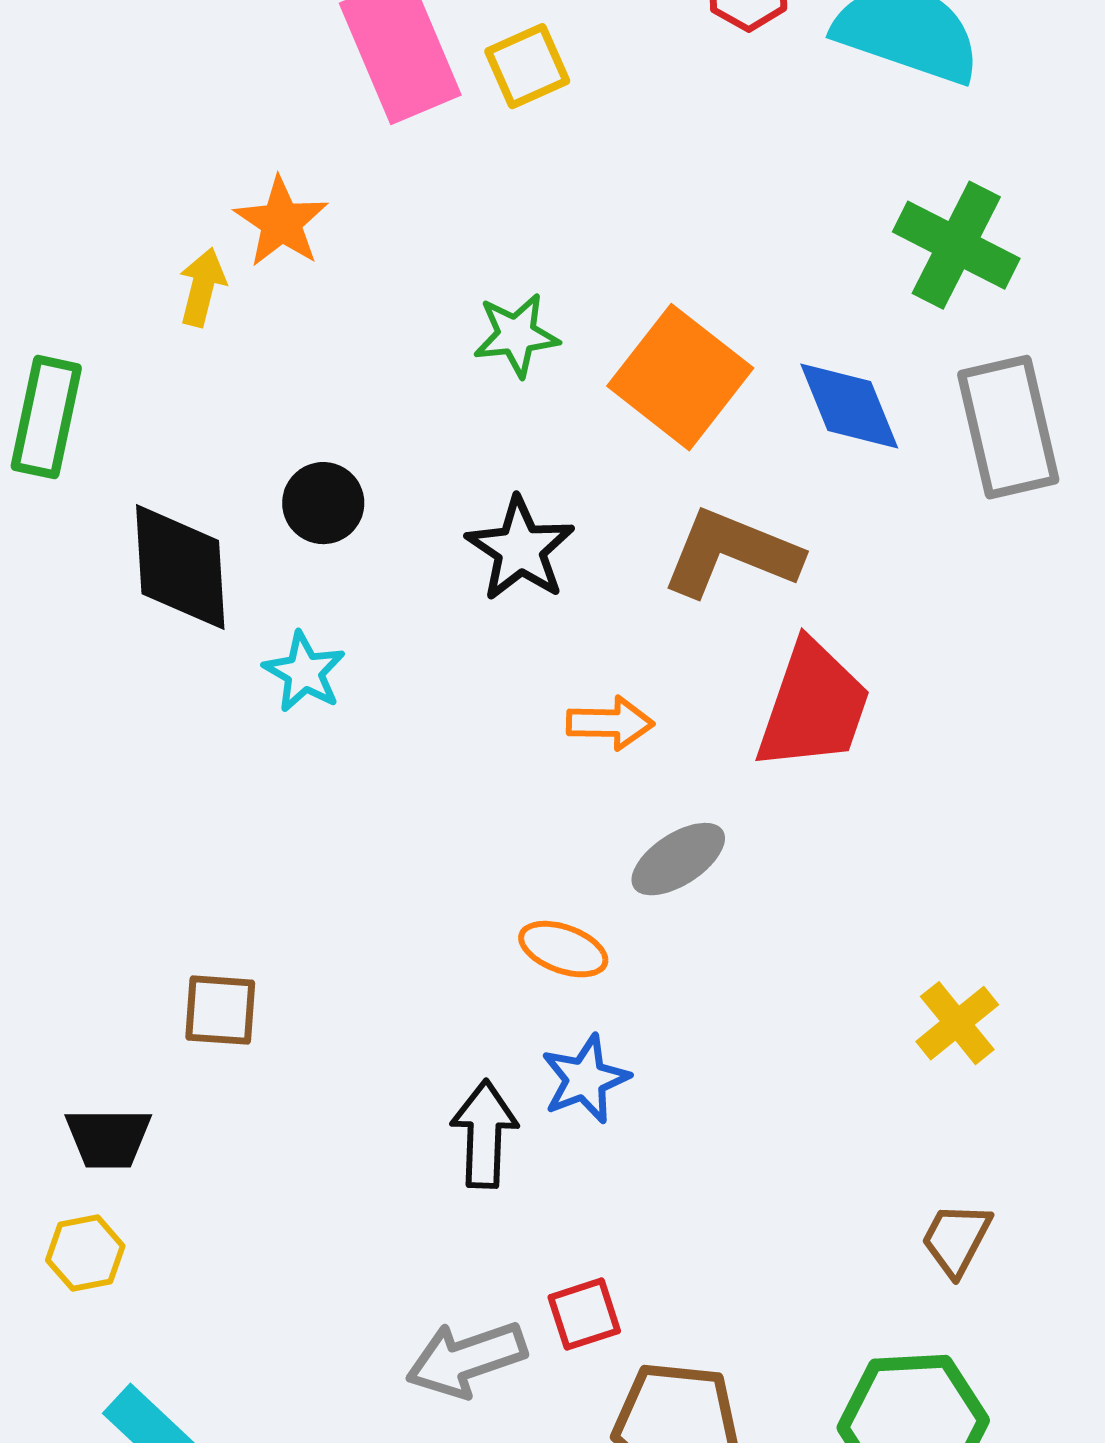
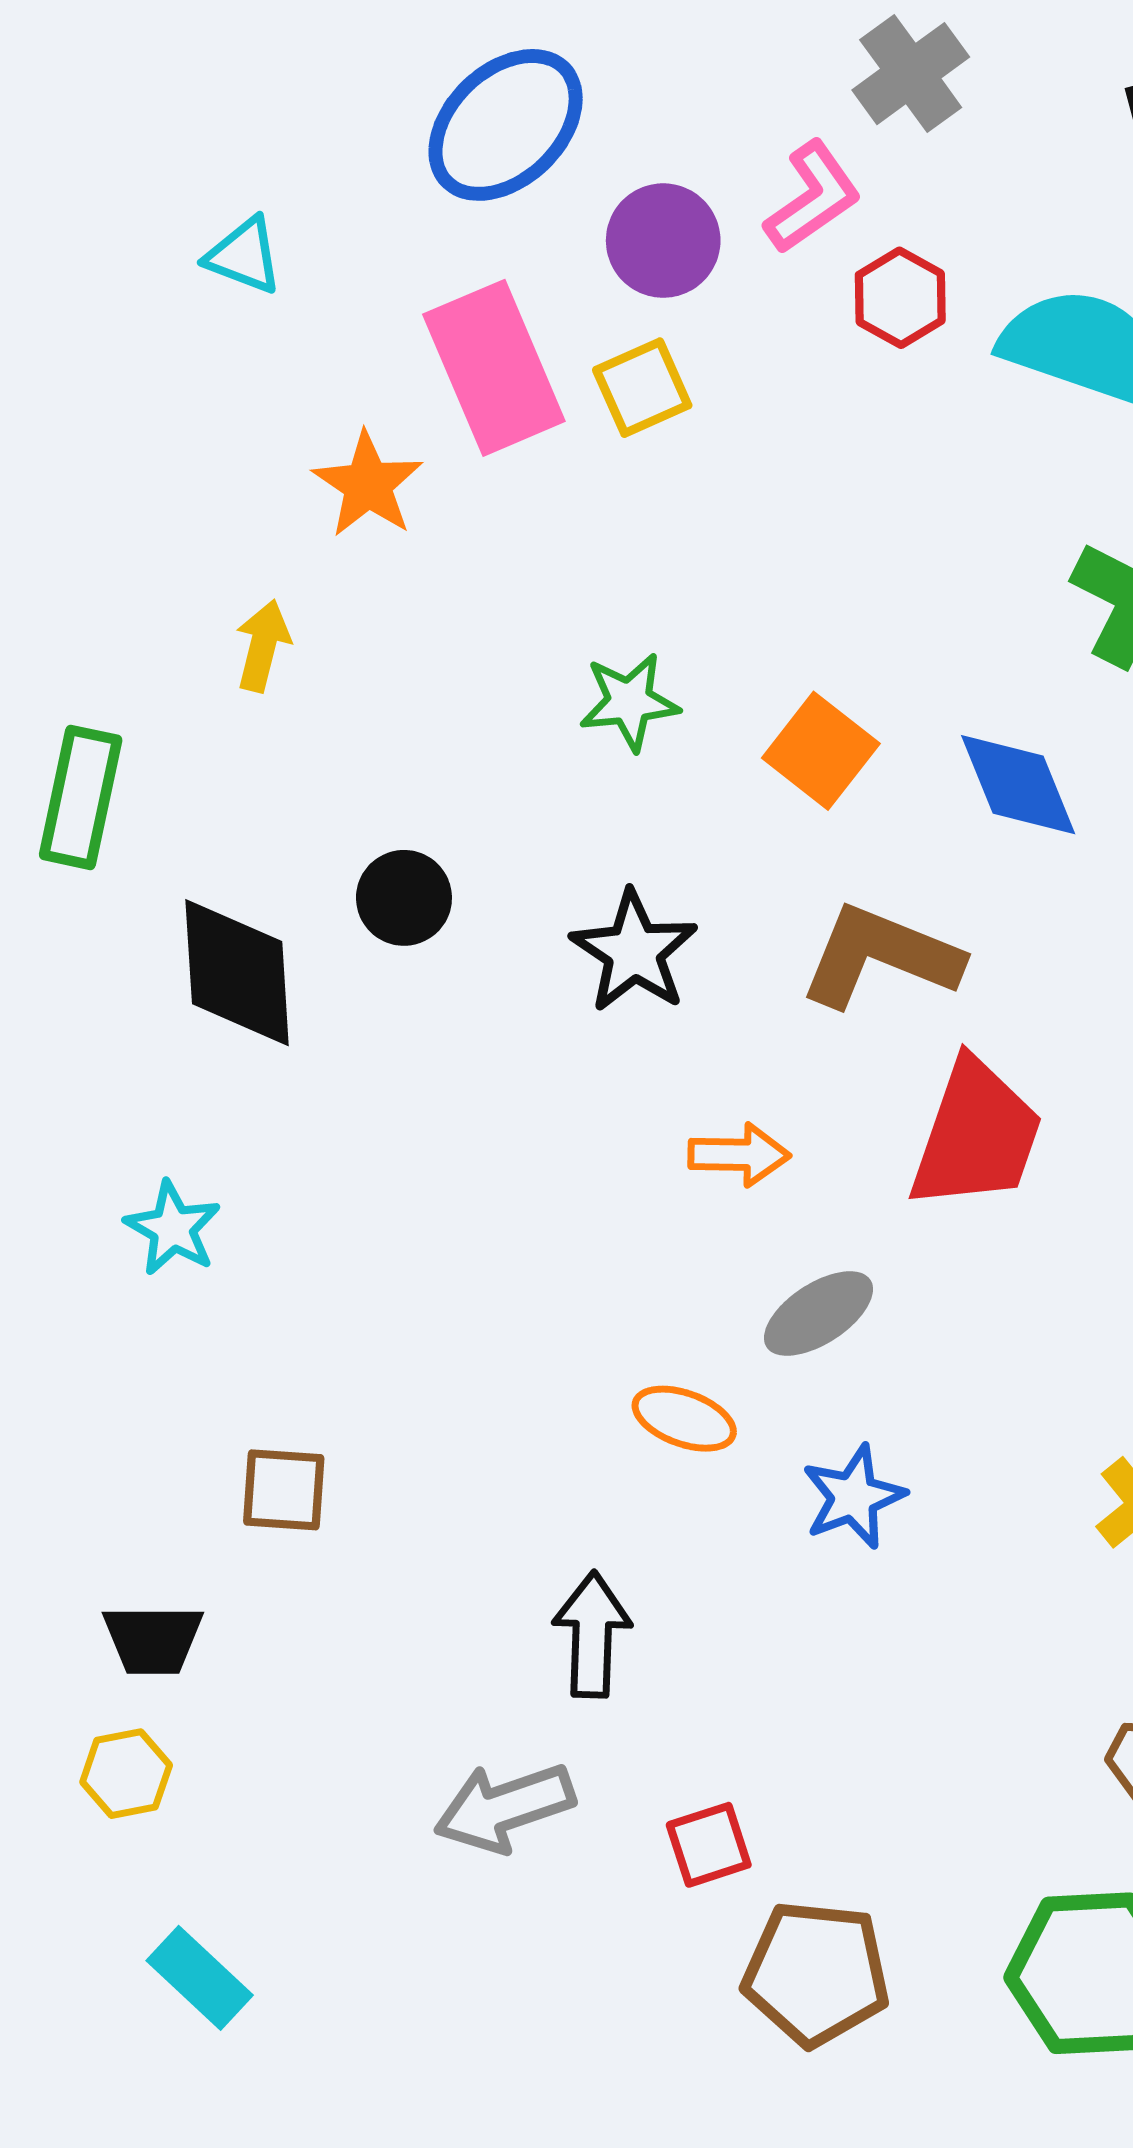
orange star: (281, 222) -> (368, 485), moved
orange square: (680, 377) -> (821, 751), size x0.7
cyan star: (304, 672) -> (173, 1228), moved
blue star: (585, 1079) -> (854, 1497), moved
gray arrow: (466, 1359) -> (504, 1807), moved

